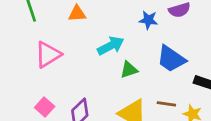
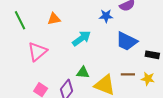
green triangle: (129, 70) -> (83, 72), moved, turned 32

